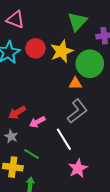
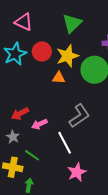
green triangle: (77, 22) -> (72, 23), moved
orange triangle: (75, 83) -> (59, 78), moved

